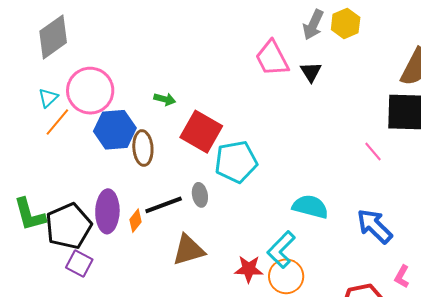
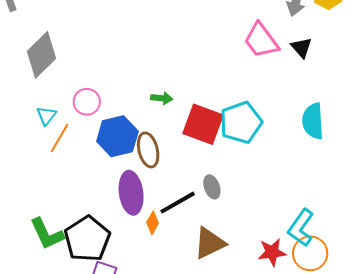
pink circle: (90, 91) -> (87, 102), size x0.6
cyan pentagon: (236, 162) -> (241, 123), moved
cyan semicircle: (310, 207) -> (313, 121), moved, turned -99
purple ellipse: (107, 211) -> (131, 193), moved

